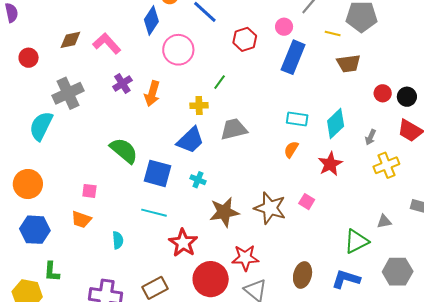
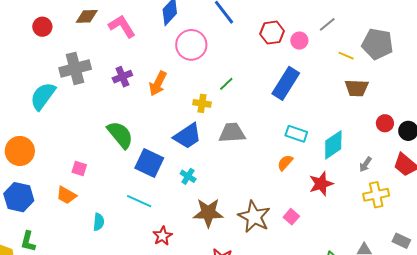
red hexagon: (245, 39) -> (272, 33), moved
blue rectangle: (293, 57) -> (286, 83), moved
purple cross: (122, 84) -> (122, 77), moved
red star: (183, 243) -> (162, 236), size x0.7

